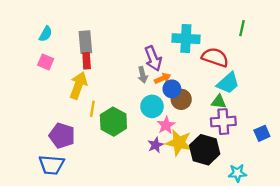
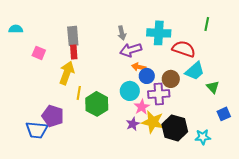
cyan semicircle: (46, 34) -> (16, 29), moved, turned -120
purple arrow: (153, 58) -> (131, 50), turned 95
gray arrow: (143, 75) -> (122, 33), moved
orange arrow: (163, 78) -> (139, 67), turned -144
brown circle: (181, 99) -> (171, 79), moved
green triangle: (219, 102) -> (213, 87), moved, turned 40
purple cross: (223, 122) -> (159, 94), moved
blue trapezoid: (51, 165) -> (37, 130), moved
cyan star: (237, 173) -> (203, 137), moved

